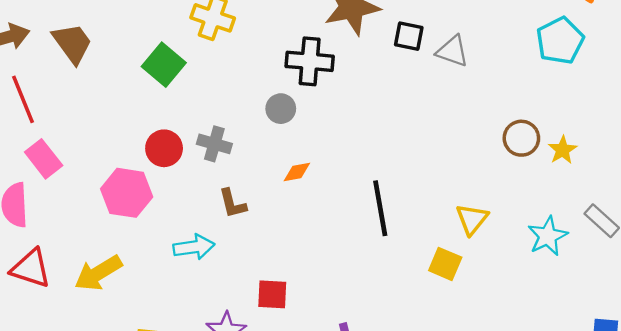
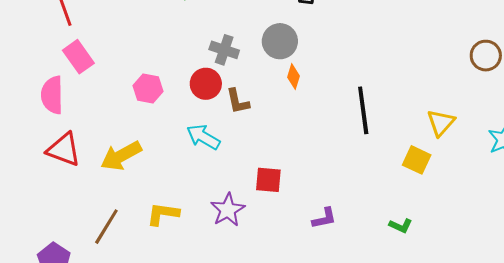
gray circle: (281, 109) -> (280, 41), moved, size x1.4
red circle: (164, 148) -> (206, 84), moved
orange diamond: (297, 172) -> (294, 77), turned -65
pink hexagon: (127, 193) -> (148, 88), size x0.7
cyan arrow: (194, 247) -> (203, 137), turned -144

